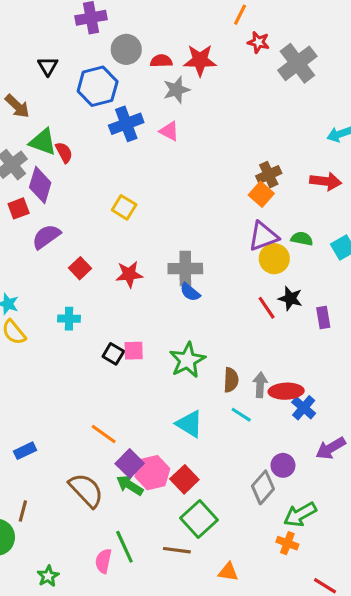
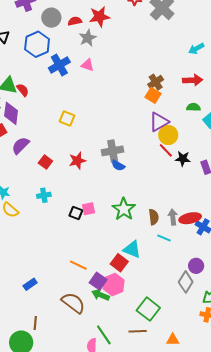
green semicircle: (302, 239) -> (193, 107), moved
red line: (267, 308) -> (166, 150), moved
red square: (184, 479) -> (119, 263), moved

